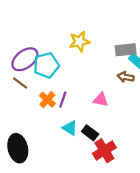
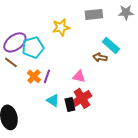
gray rectangle: (126, 50) -> (94, 14), moved
black rectangle: (90, 133) -> (70, 104), turned 40
red cross: (104, 151) -> (82, 98), moved

